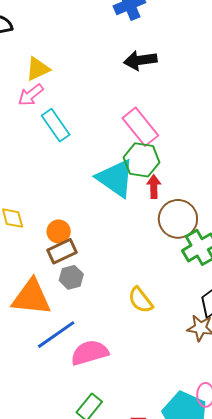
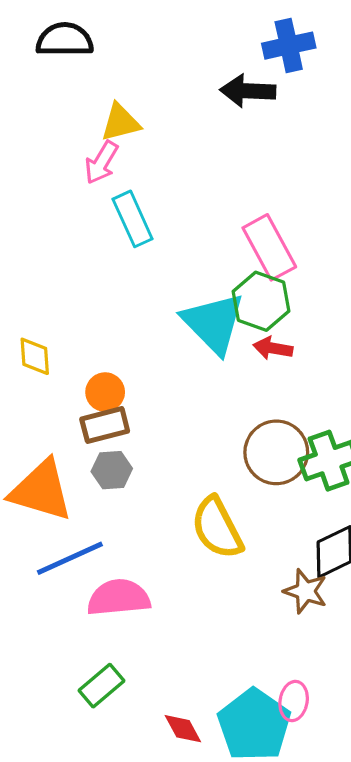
black arrow: (140, 60) -> (248, 91), moved
pink arrow: (31, 95) -> (101, 163), turned -32
red arrow: (154, 187) -> (273, 348), turned -90
brown circle: (178, 219) -> (276, 452), moved
yellow semicircle: (141, 300) -> (217, 528), size x1.4

